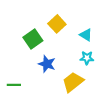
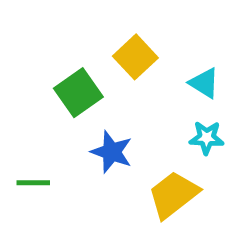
green line: (14, 85) -> (33, 183), moved

